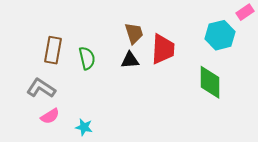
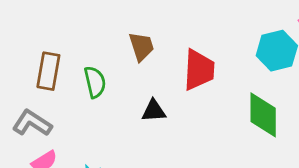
brown trapezoid: (134, 33) -> (141, 46), moved
black triangle: (130, 60) -> (154, 111), moved

